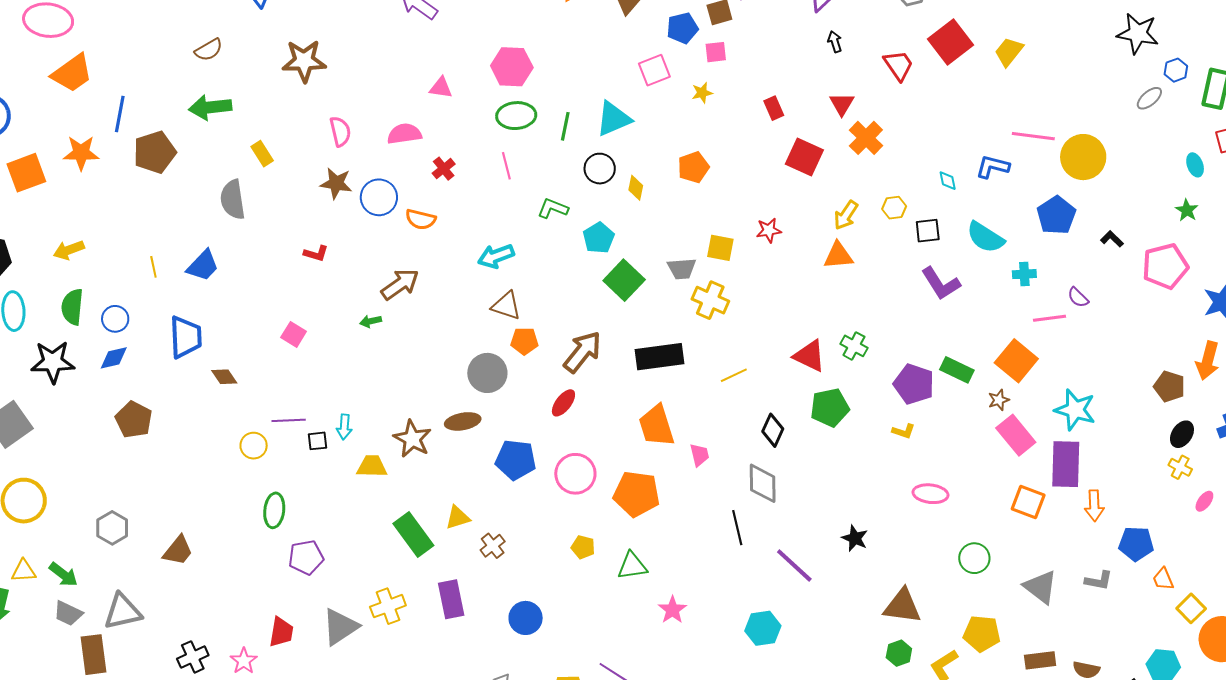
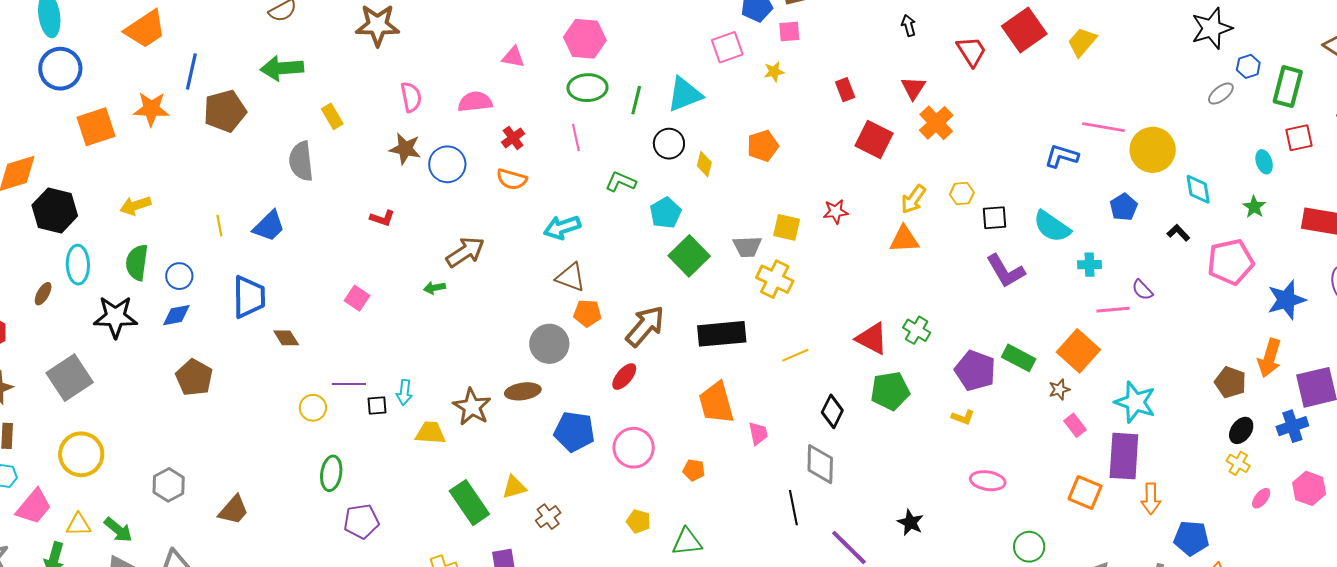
black star: (1138, 33) -> (1212, 28), turned -30
cyan diamond: (948, 181) -> (1198, 189), moved, size x1.5
blue pentagon: (1056, 215) -> (1124, 207), size x0.7
orange semicircle: (421, 219) -> (512, 179), moved
pink rectangle: (1016, 435) -> (1075, 425), size x0.6
orange pentagon: (637, 494) -> (694, 470), size x0.5

